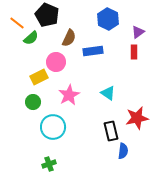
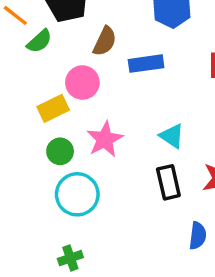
green circle: (33, 102) -> (60, 151), moved
black rectangle: (111, 131) -> (168, 182), moved

